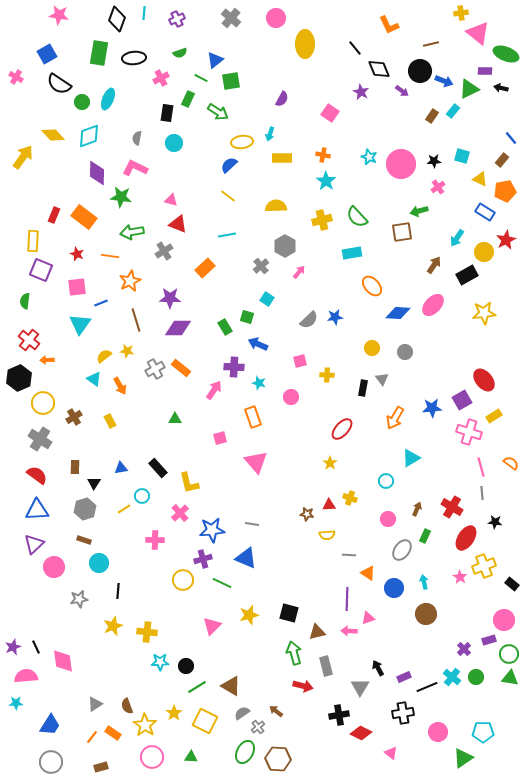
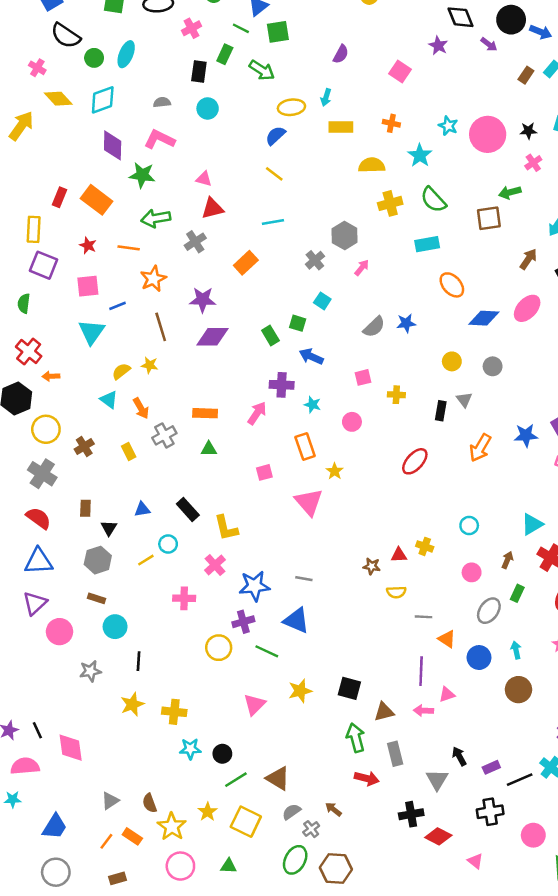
pink cross: (16, 77) -> (37, 68), moved
gray semicircle: (137, 138) -> (162, 102), turned 72
cyan star: (326, 181) -> (420, 155), moved
yellow semicircle: (276, 206) -> (372, 165), moved
red triangle: (178, 224) -> (212, 208), turned -36
orange rectangle: (181, 368) -> (205, 413), moved, turned -36
gray cross: (155, 369) -> (164, 435), moved
cyan triangle: (411, 458) -> (532, 524), moved
yellow star: (330, 463) -> (335, 471), moved

